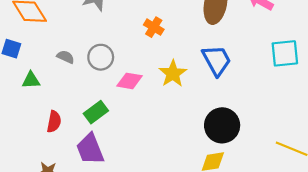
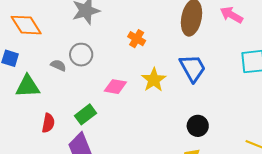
gray circle: (101, 57) -> (81, 55), moved
green triangle: (31, 80) -> (28, 86), size x1.5
black circle: (222, 125) -> (198, 126), size x0.7

